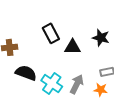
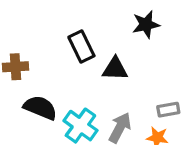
black star: (101, 38) -> (146, 25), moved, turned -30

